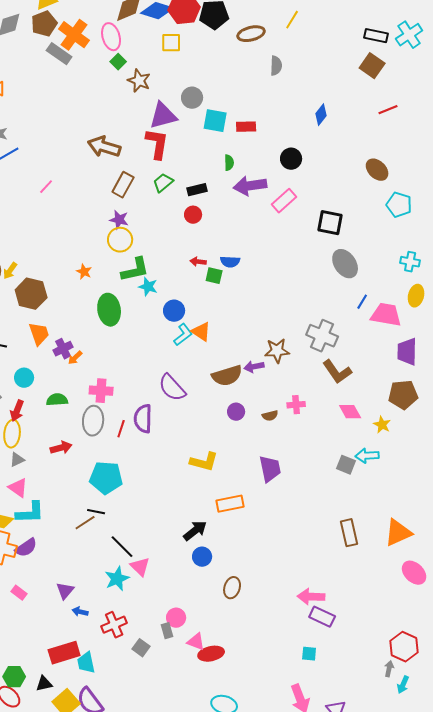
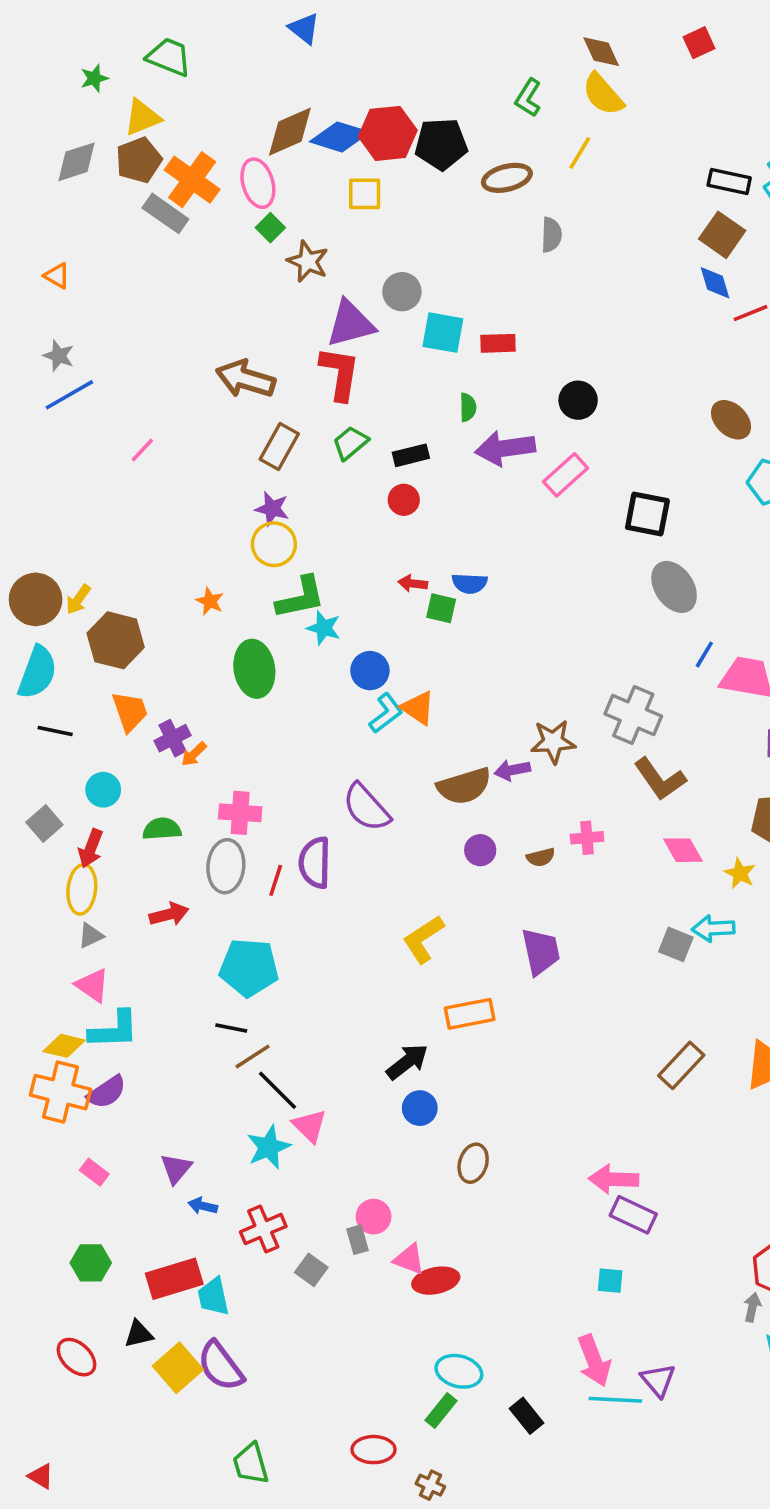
blue diamond: (321, 115) -> (715, 283), moved, turned -55
yellow L-shape: (204, 462) -> (423, 939), turned 132
brown line: (85, 523) -> (253, 1056), moved
brown rectangle: (349, 533) -> (681, 1065), turned 56
green hexagon: (14, 677) -> (91, 1263), moved

